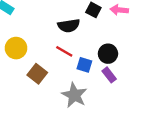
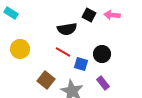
brown square: (37, 74) -> (46, 80), moved
purple rectangle: (109, 75) -> (103, 83), moved

